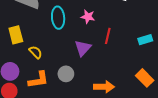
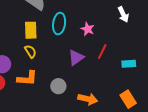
yellow rectangle: (16, 35) -> (31, 30), moved
cyan rectangle: (145, 40) -> (129, 64), moved
gray circle: (66, 74) -> (58, 86), moved

